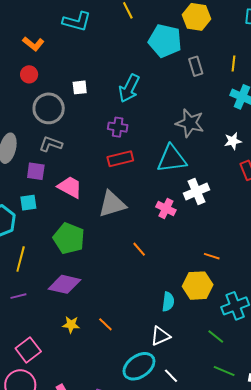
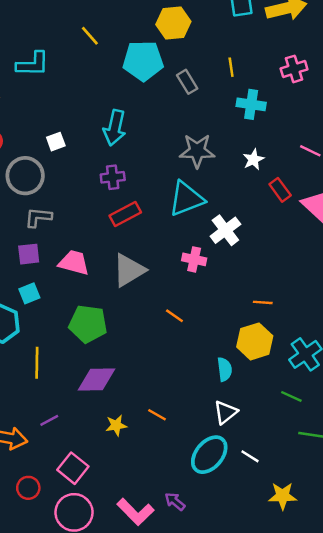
purple line: (18, 296) -> (49, 420), moved

